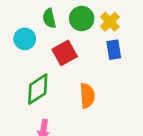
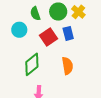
blue rectangle: (114, 50) -> (68, 33), moved

